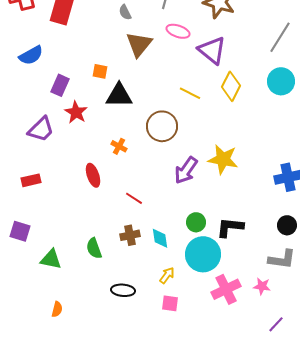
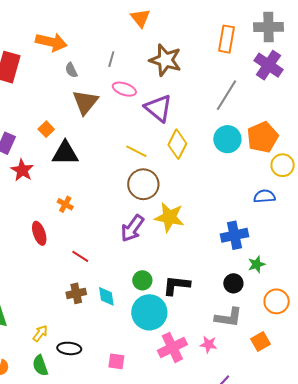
orange square: (100, 71) -> (46, 129), turned 35
brown circle: (162, 126) -> (143, 184), moved
green semicircle: (94, 248) -> (40, 365), moved
yellow arrow: (167, 275) -> (40, 333), moved

